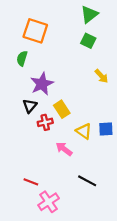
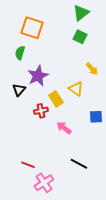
black triangle: (30, 106) -> (19, 90), moved
yellow triangle: (84, 131) -> (76, 89), moved
pink arrow: (64, 149) -> (64, 128), moved

